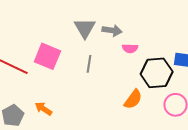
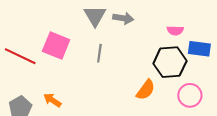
pink semicircle: (130, 48) -> (175, 30), moved

